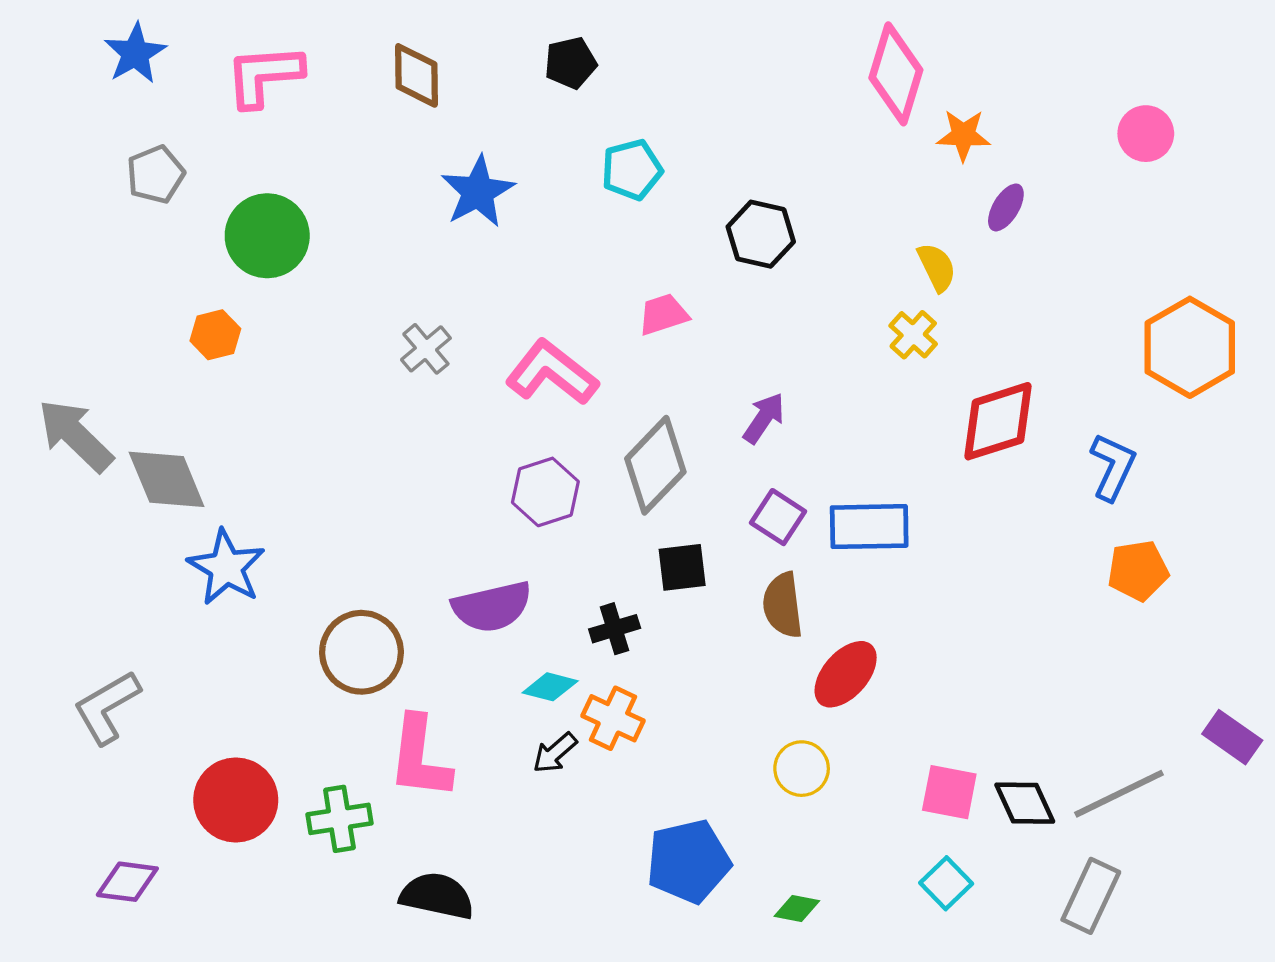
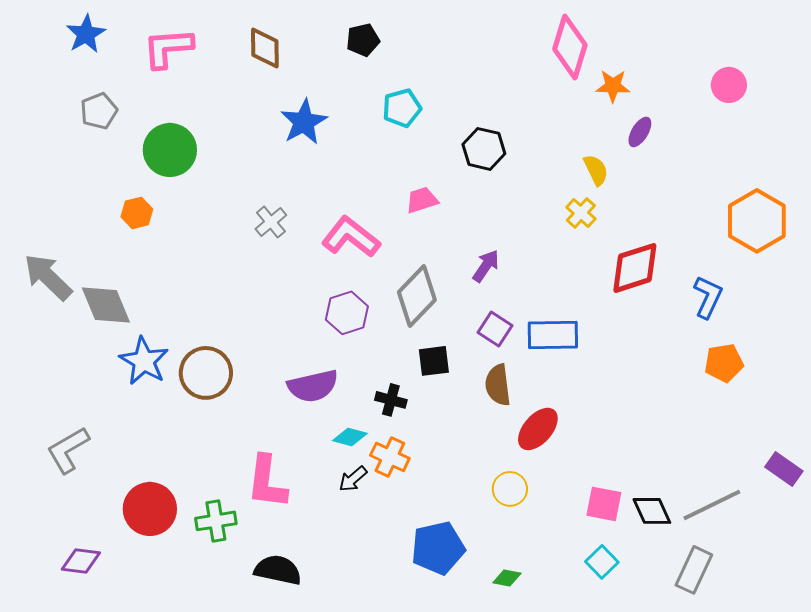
black cross: (615, 629) -> (391, 400), turned 32
brown circle: (361, 652) -> (206, 373), moved

